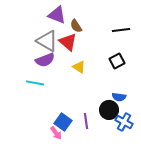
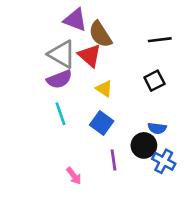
brown semicircle: (76, 26) -> (100, 34), size x1.5
cyan line: (35, 83) -> (61, 114), moved, turned 60
blue square: (63, 122) -> (102, 123), moved

